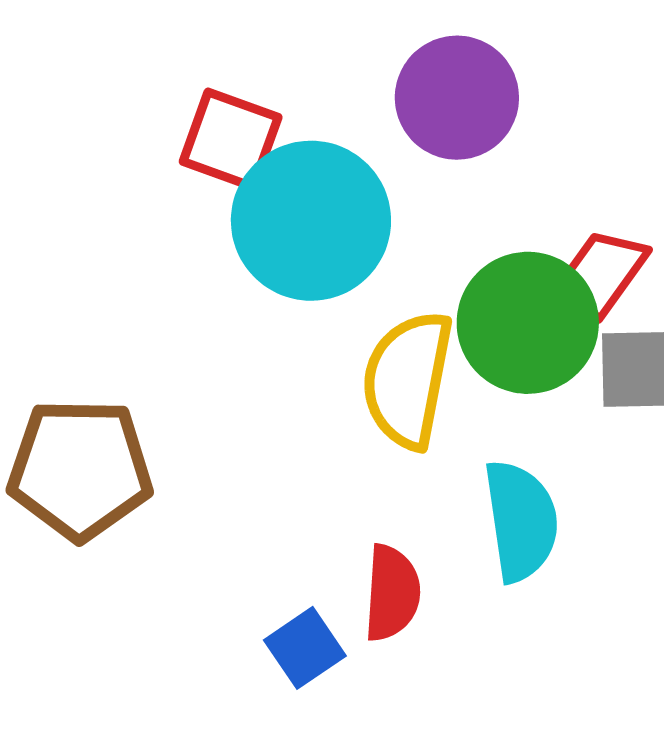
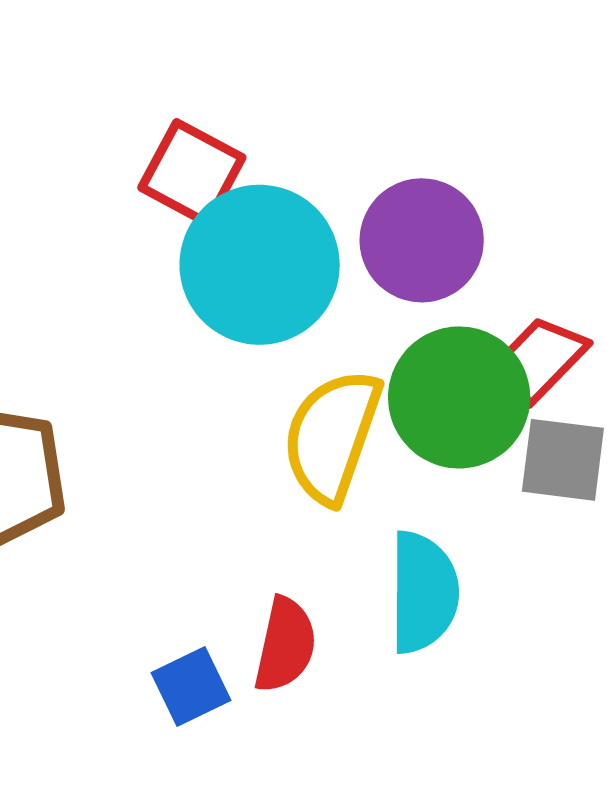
purple circle: (457, 98) -> (422, 240), moved

